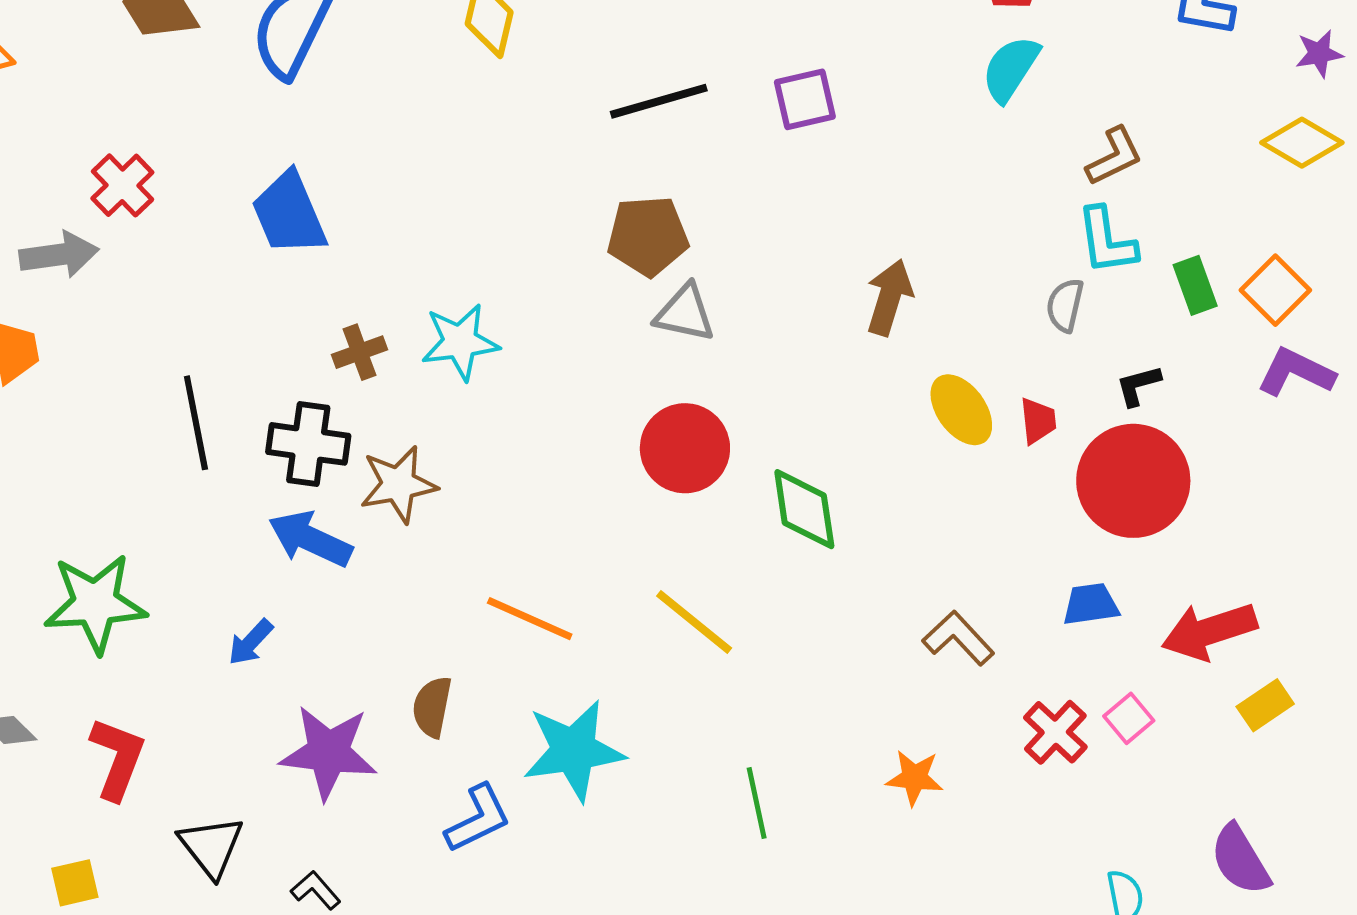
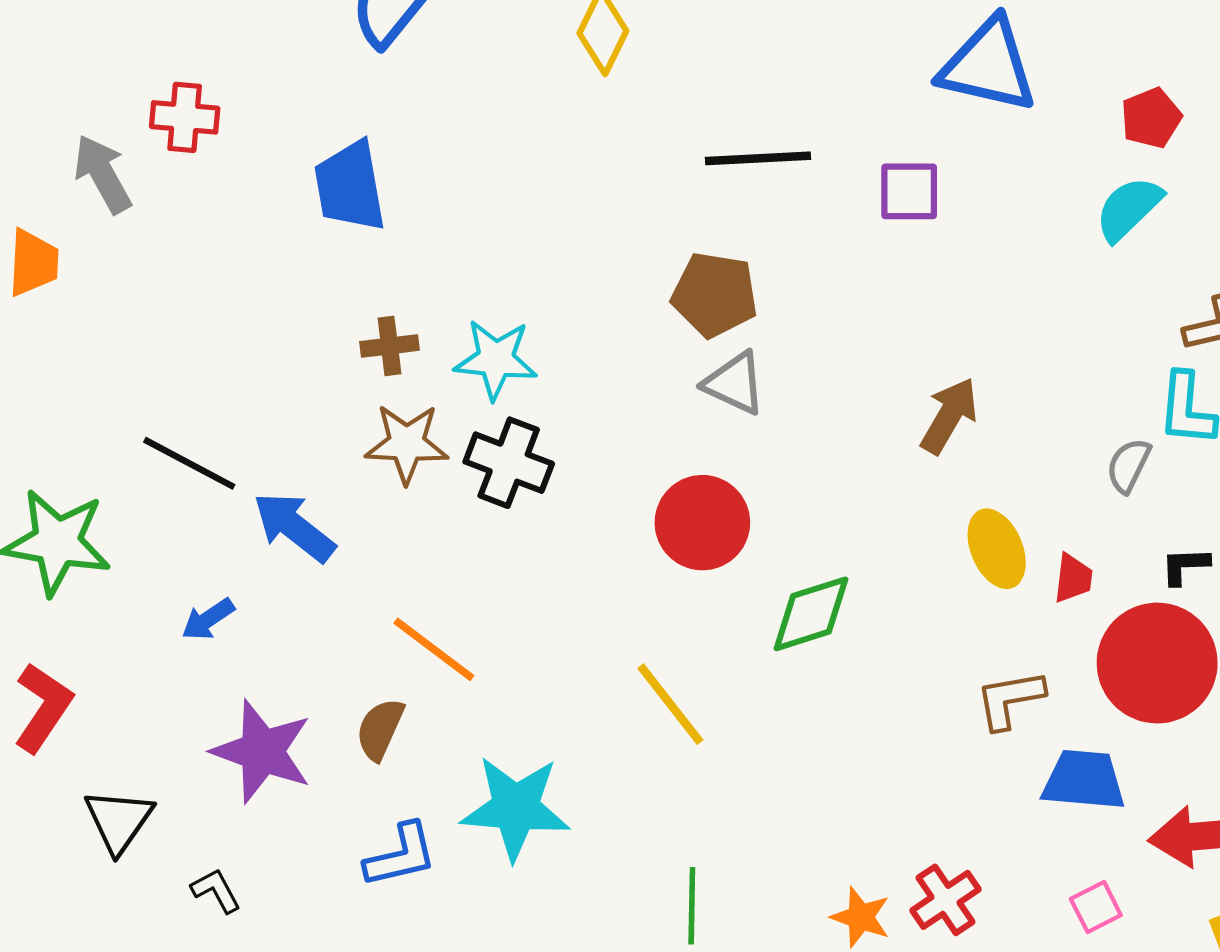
red cross: (122, 185) -> (185, 117), turned 36
gray arrow: (59, 255) -> (103, 174), turned -124
black line: (196, 423) -> (189, 463), moved, turned -64
black cross: (308, 444) -> (509, 463), moved
brown star: (398, 484) -> (407, 444), moved
green diamond: (804, 509) -> (811, 614), turned 68
blue trapezoid: (1091, 604) -> (1084, 780), size x1.4
orange line: (530, 619) -> (434, 649), moved
brown L-shape: (958, 638) -> (1010, 699), moved, turned -70
red cross: (1055, 732) -> (945, 900), moved

